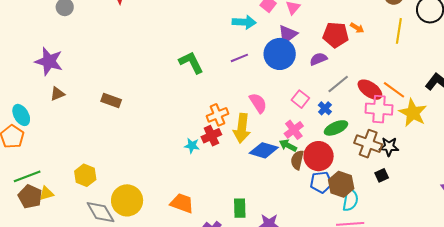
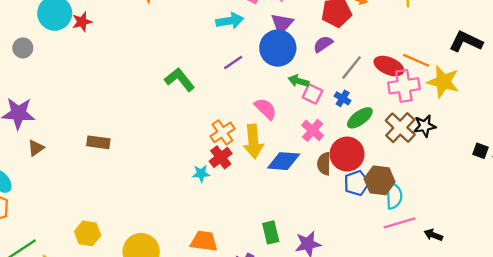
brown cross: (368, 144) -> (400, 128), turned 36
green arrow: (288, 146) -> (299, 81), moved
black square: (382, 175) -> (480, 151), moved, turned -32

